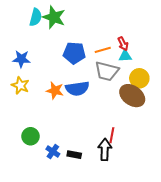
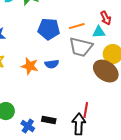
red arrow: (123, 44) -> (106, 18), moved
blue semicircle: (77, 88) -> (52, 64), size x0.6
black rectangle: (74, 155) -> (49, 120), moved

